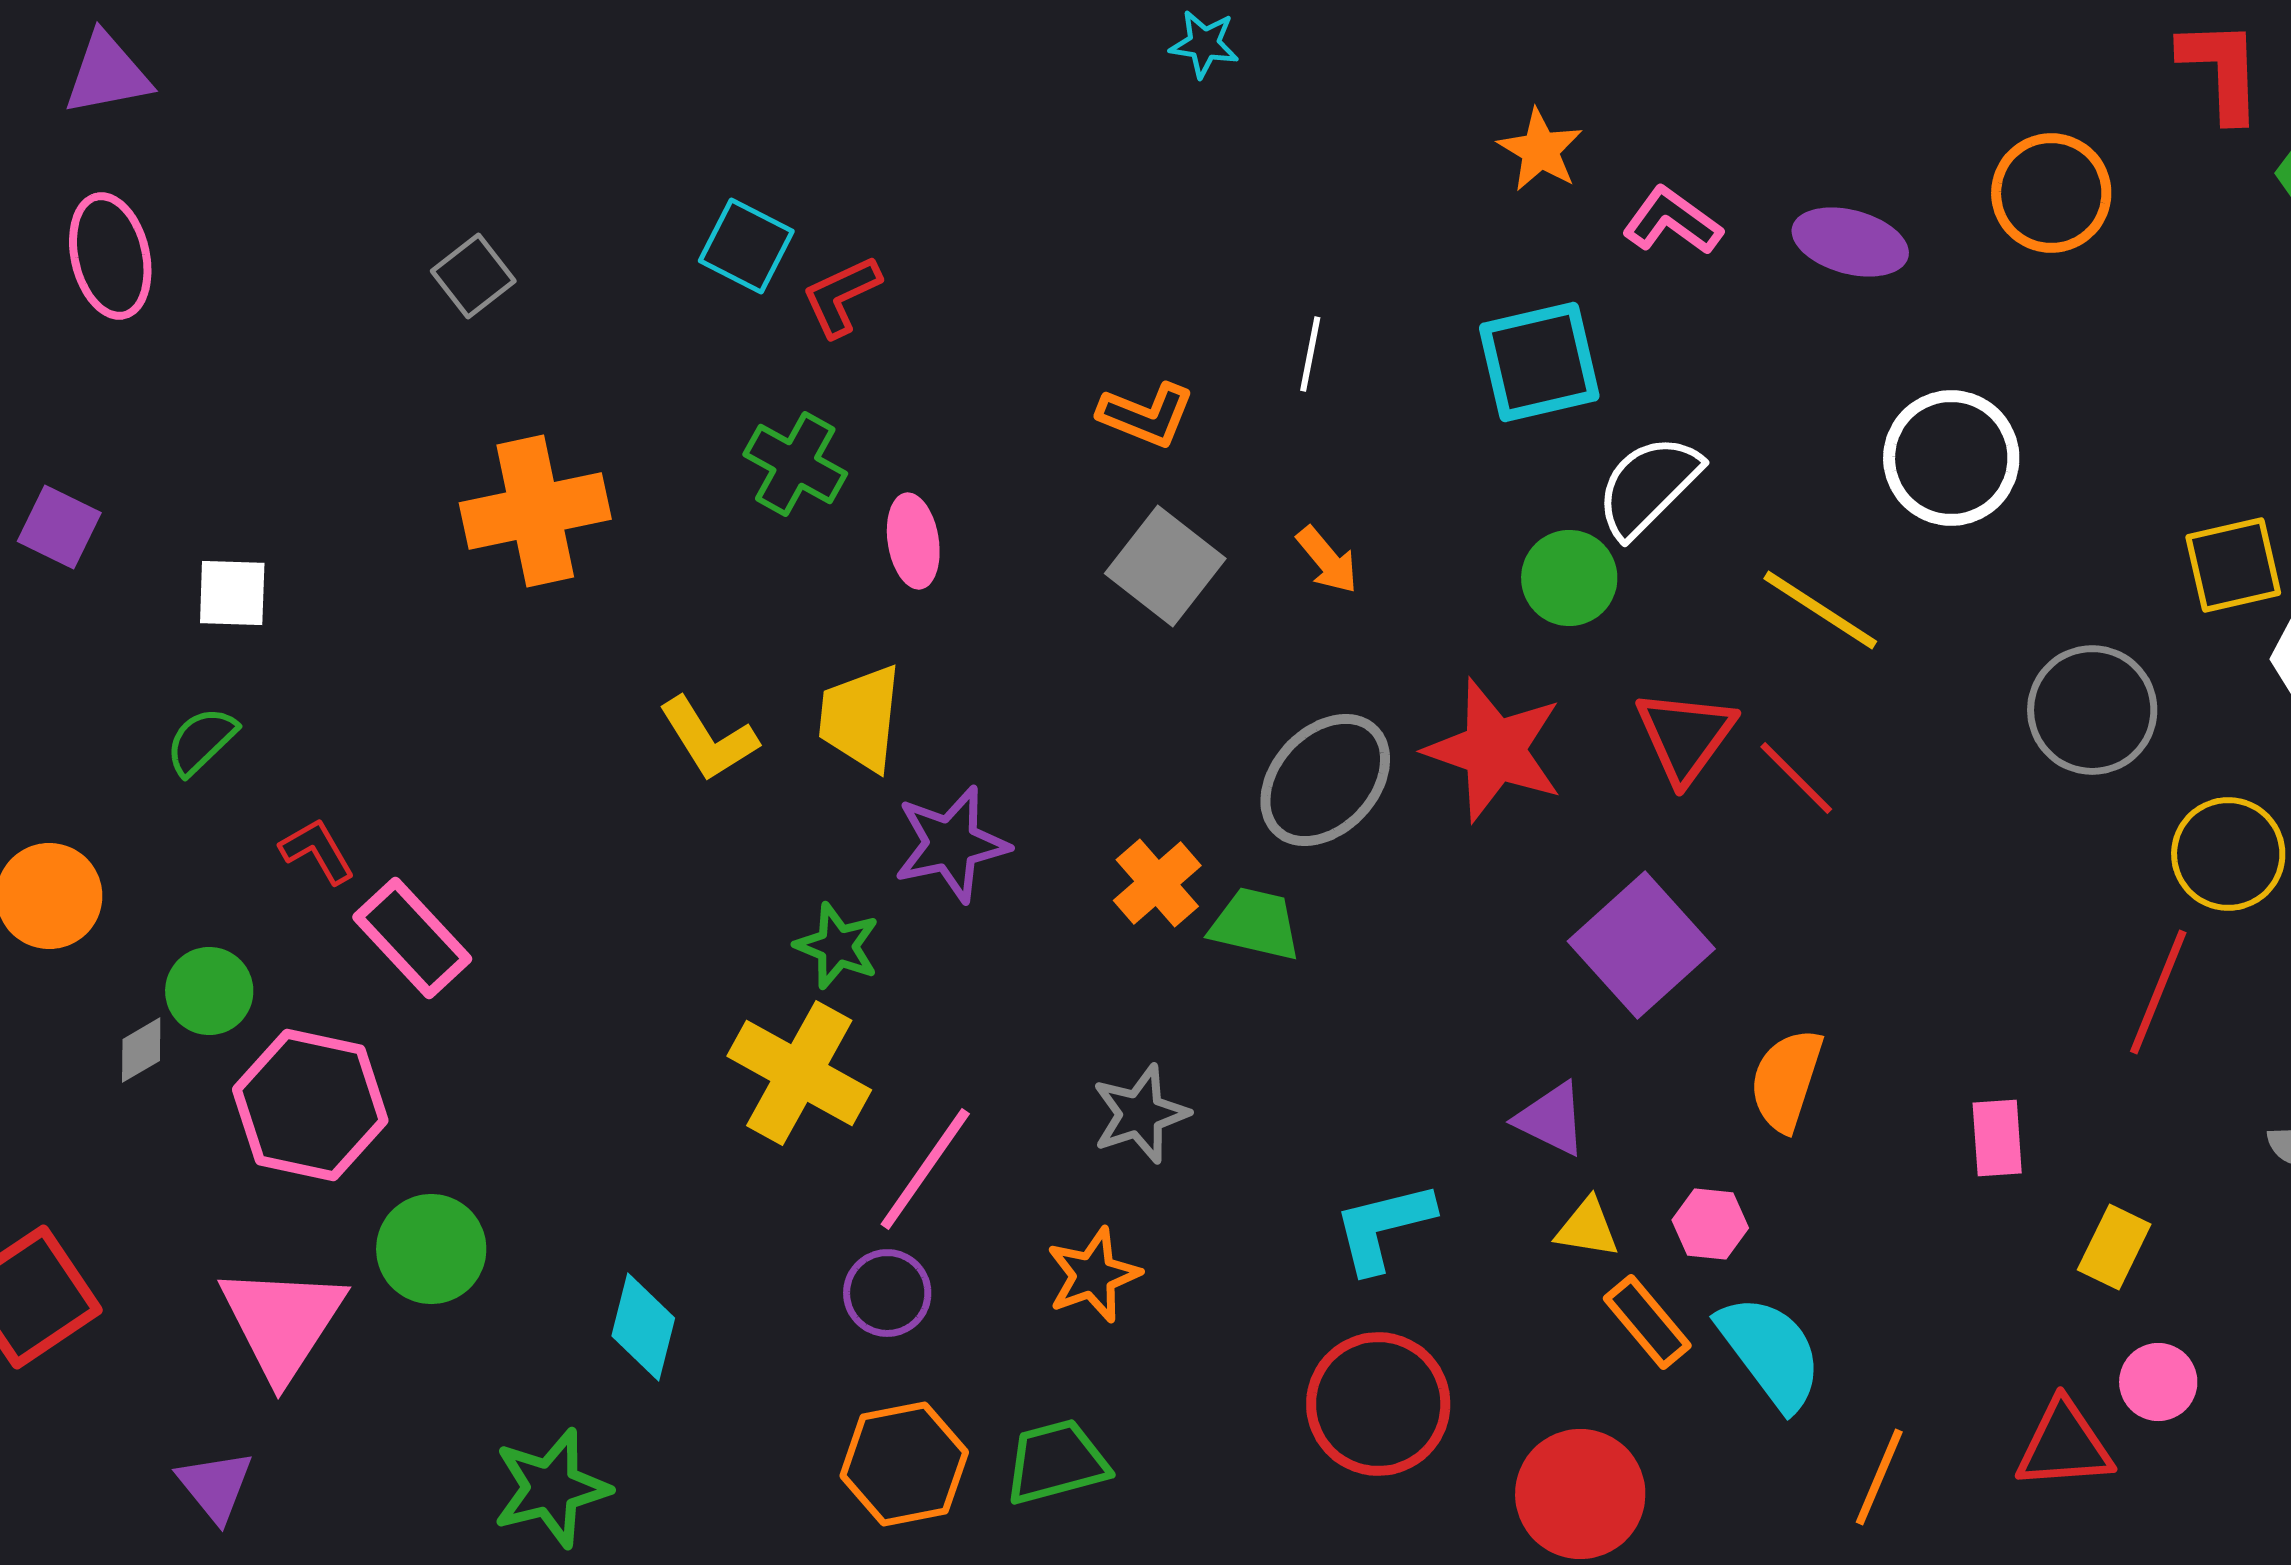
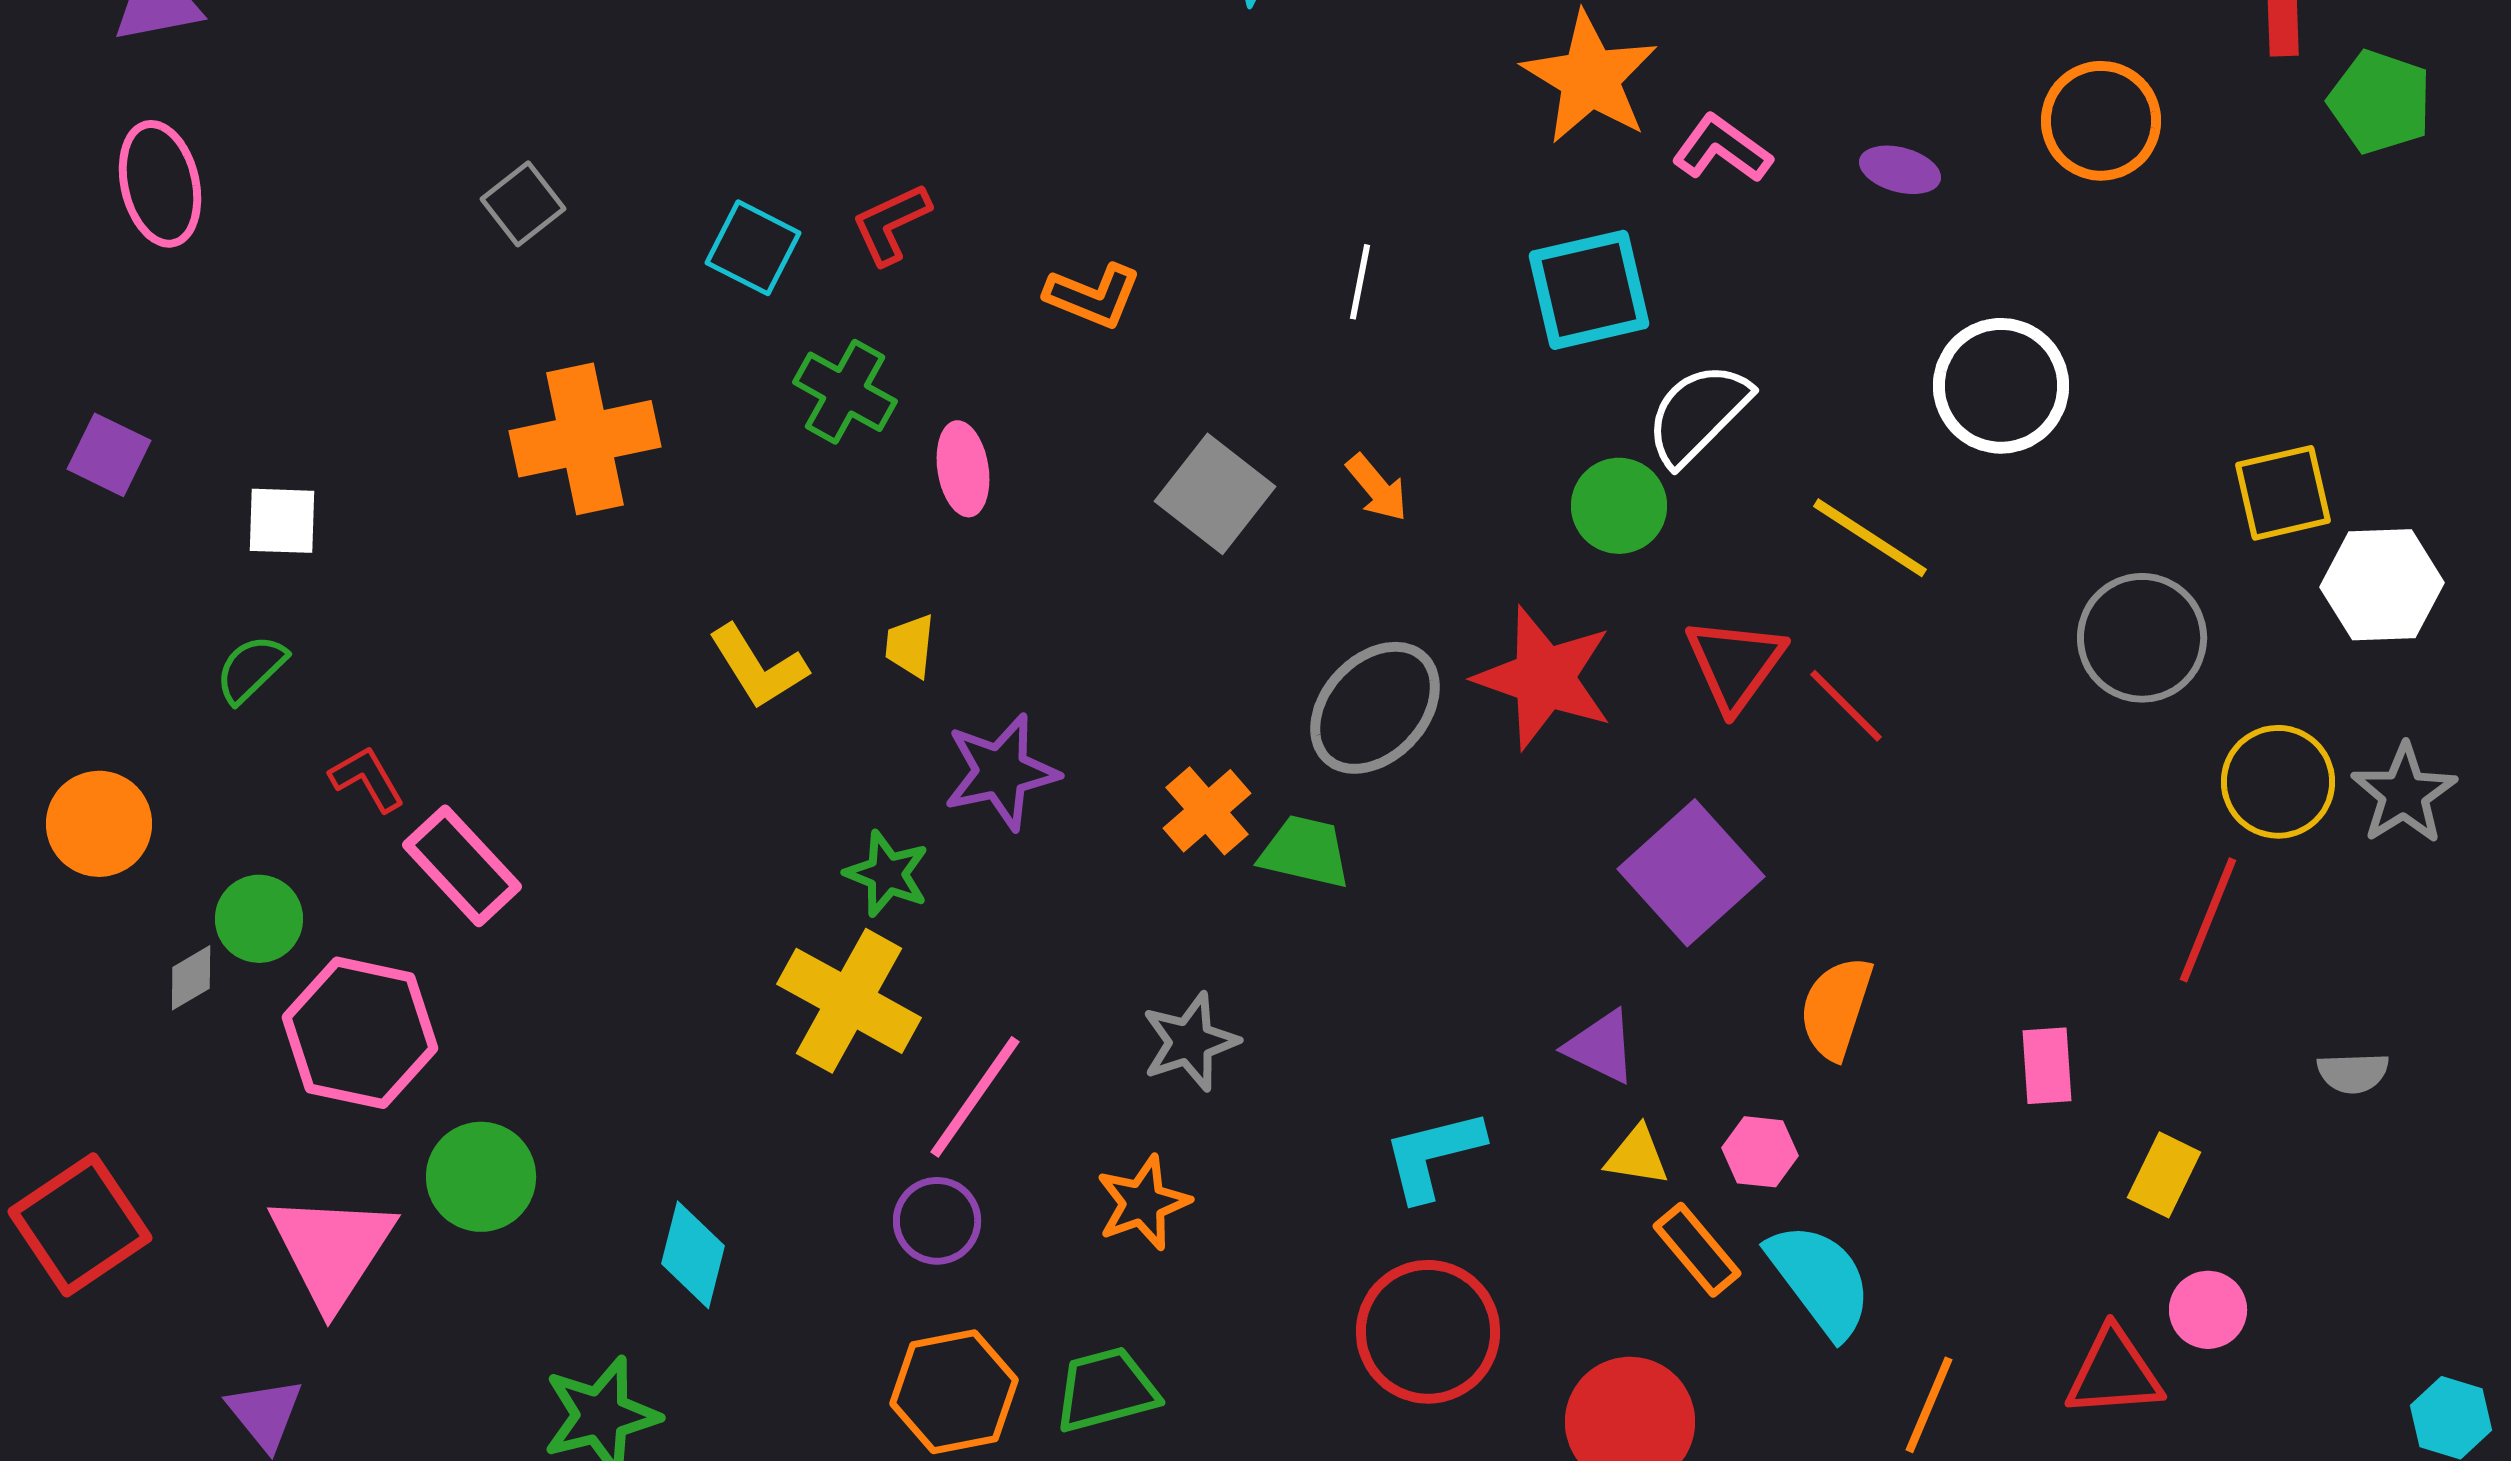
orange star: (1540, 150) -> (1590, 78), size x1.6
purple ellipse: (1850, 242) -> (1900, 170), size x0.7
cyan square: (746, 246) -> (753, 248), moved
orange L-shape: (1146, 415) -> (1093, 296), moved
yellow trapezoid: (860, 718) -> (910, 646), size x0.6

